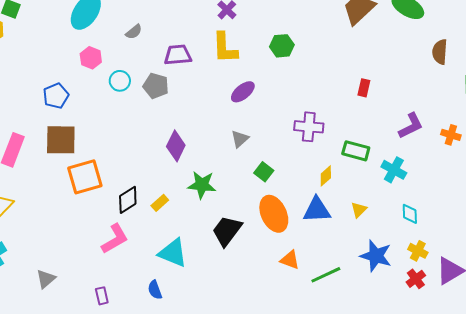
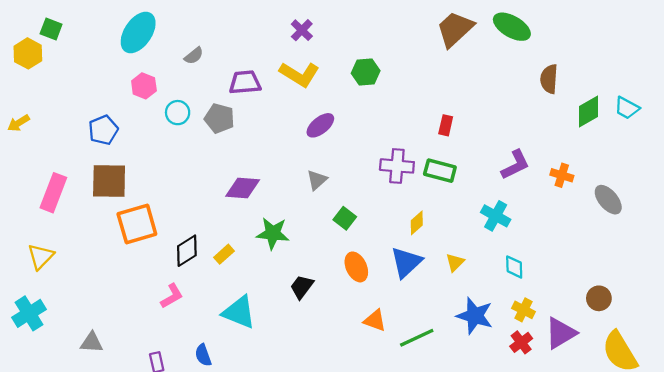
yellow L-shape: (225, 48) -> (299, 74), turned -56
red rectangle: (364, 88) -> (446, 125), moved
purple diamond: (176, 146) -> (243, 188), turned 68
green rectangle: (356, 151) -> (440, 171), moved
blue triangle: (317, 210) -> (406, 262), turned -40
orange ellipse: (274, 214) -> (356, 267), size x0.7
black trapezoid: (227, 231) -> (302, 287), size x0.7
pink L-shape: (115, 239) -> (172, 296), size x0.7
gray triangle: (46, 279) -> (92, 342), turned 45
blue semicircle: (155, 290) -> (203, 355), moved

